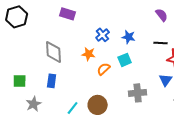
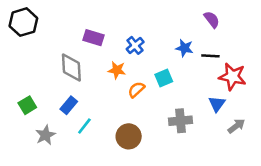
purple rectangle: (68, 14) -> (94, 38), moved
blue star: (129, 37) -> (184, 48), moved
green square: (20, 81) -> (27, 105), turned -32
blue rectangle: (52, 81) -> (69, 105), turned 32
cyan line: (73, 108) -> (84, 126), moved

